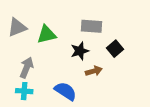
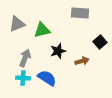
gray rectangle: (91, 26) -> (80, 13), moved
black star: (80, 51) -> (58, 51), moved
blue semicircle: (65, 91) -> (47, 78), moved

